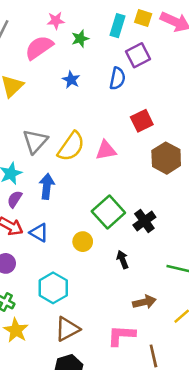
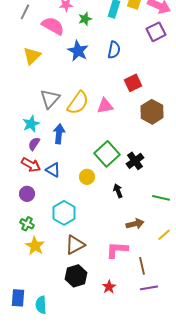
pink semicircle: (39, 48) -> (53, 26), turned 65
purple square: (138, 55) -> (156, 32), moved
blue star: (71, 80) -> (78, 51), size x1.5

